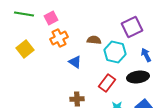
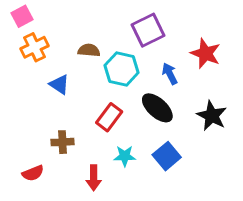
black ellipse: (138, 77) -> (157, 108), turned 50

